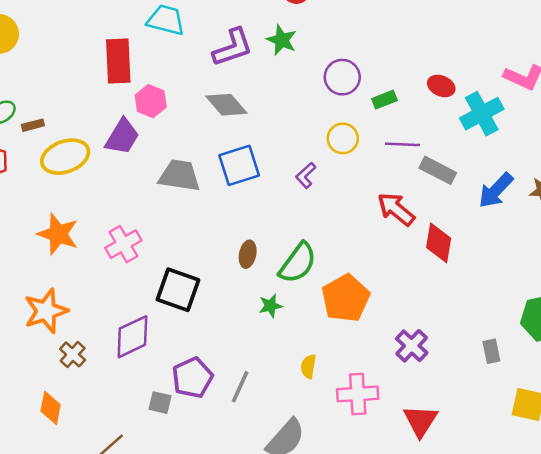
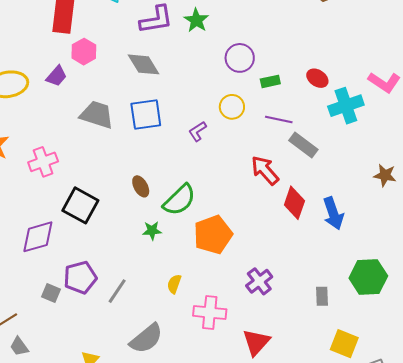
purple trapezoid: (122, 137) -> (56, 76), size x0.7
blue arrow: (496, 190) -> (333, 213), moved, turned -72
brown ellipse: (248, 254) -> (141, 186), turned -50

